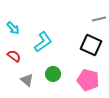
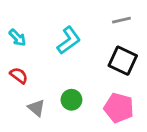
gray line: (99, 19) -> (121, 20), moved
cyan L-shape: (43, 42) -> (69, 40), moved

